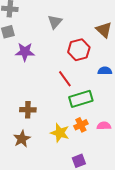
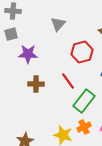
green rectangle: (81, 99) -> (84, 101), turned -35
brown cross: (28, 110) -> (36, 84), moved

